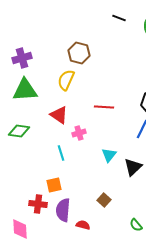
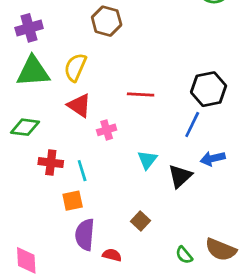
yellow semicircle: (66, 80) -> (75, 67), moved
cyan line: (61, 153) -> (82, 171), moved
red cross: (38, 204) -> (51, 163), moved

